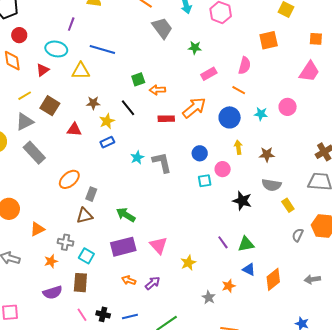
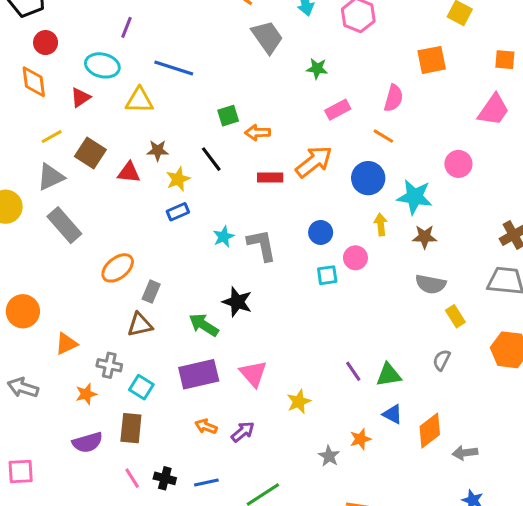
cyan star: (261, 114) -> (415, 197), moved, size x1.6
red triangle: (74, 130) -> (129, 172), moved
black star: (242, 201) -> (237, 302), moved
gray semicircle: (298, 235) -> (442, 360), moved
gray arrow: (312, 279) -> (465, 453), moved

